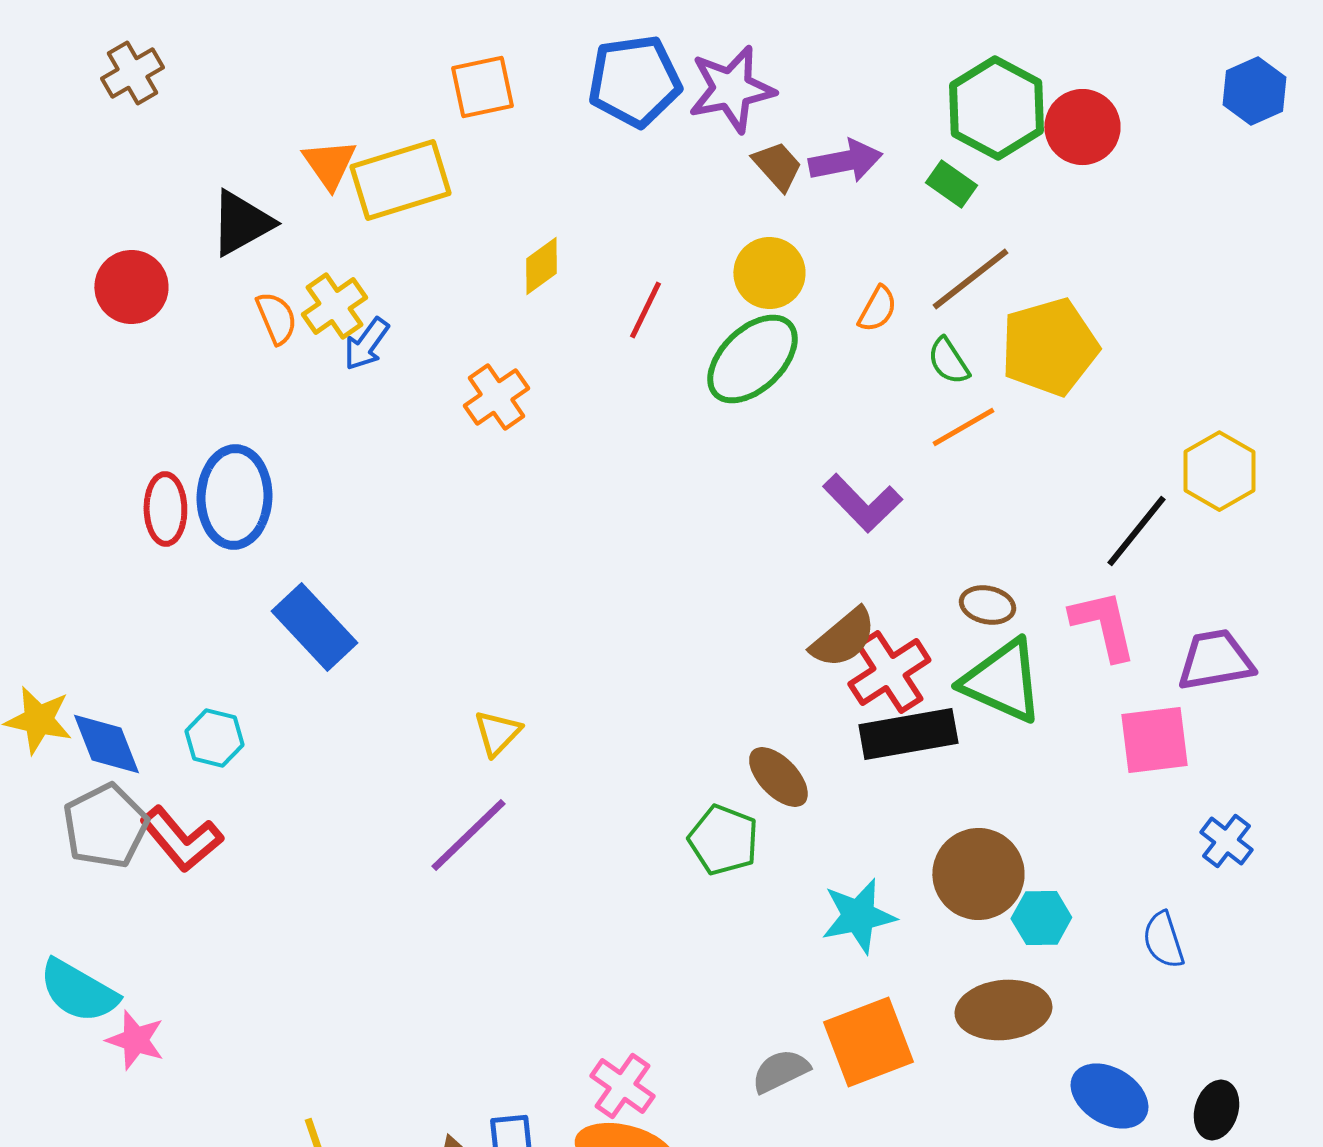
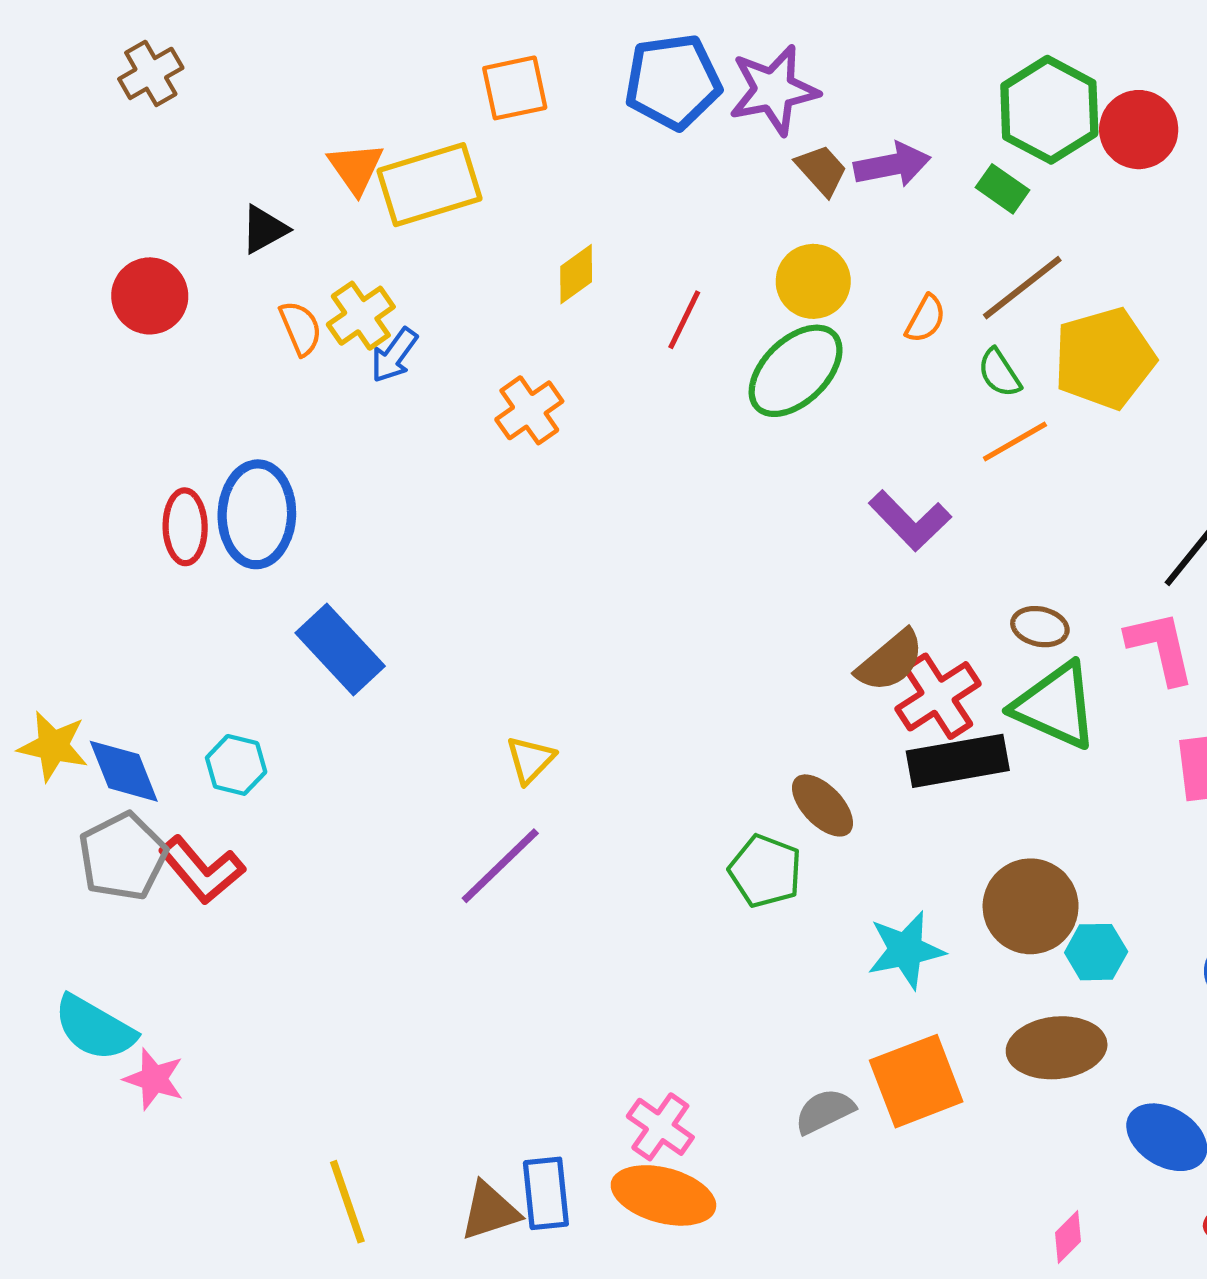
black triangle: (241, 223) -> (264, 229), size x0.7

